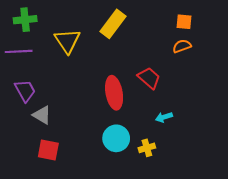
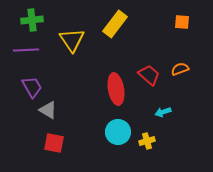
orange semicircle: (182, 46) -> (180, 69), moved

